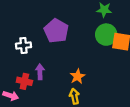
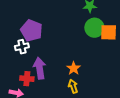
purple pentagon: (56, 31) -> (31, 30), moved
purple arrow: (40, 72) -> (40, 68), size x1.5

